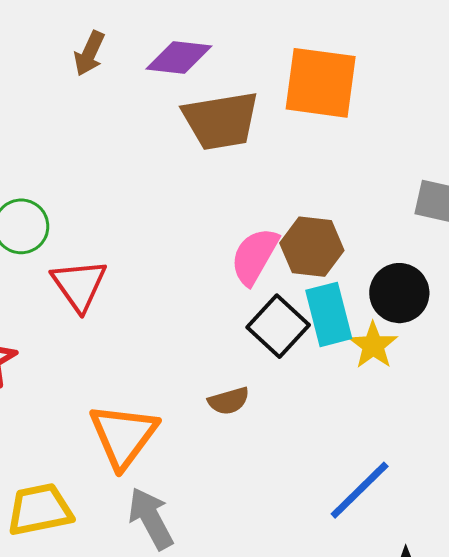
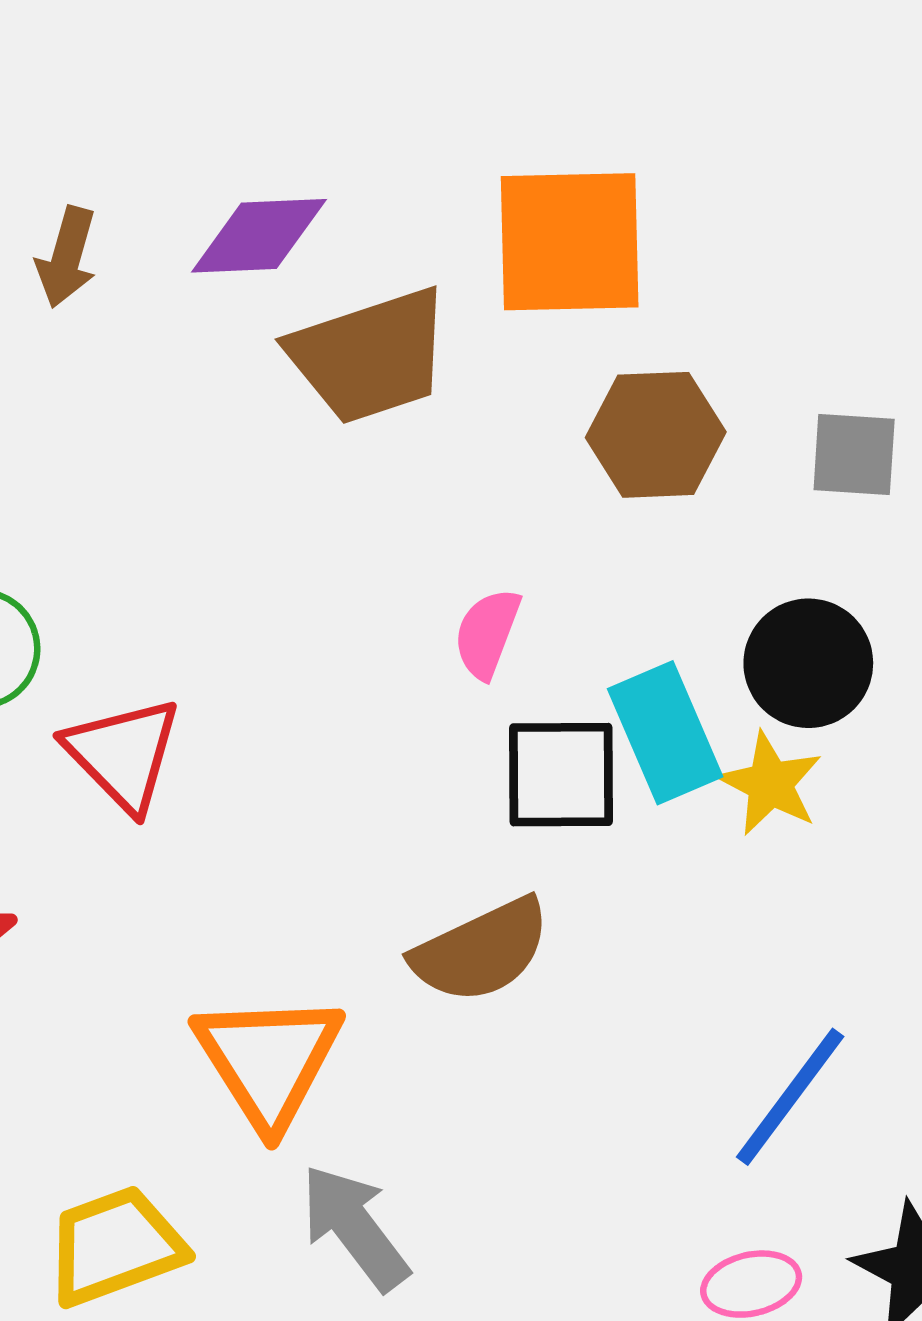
brown hexagon: (312, 247) -> (656, 435), moved
pink semicircle: (254, 256) -> (487, 633), size x0.7
black square: (278, 326) -> (561, 775), turned -34
brown semicircle: (229, 401) -> (481, 951), size x1.6

